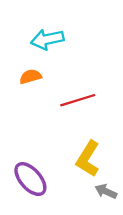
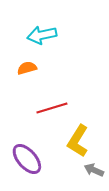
red line: (78, 100) -> (52, 108), moved

